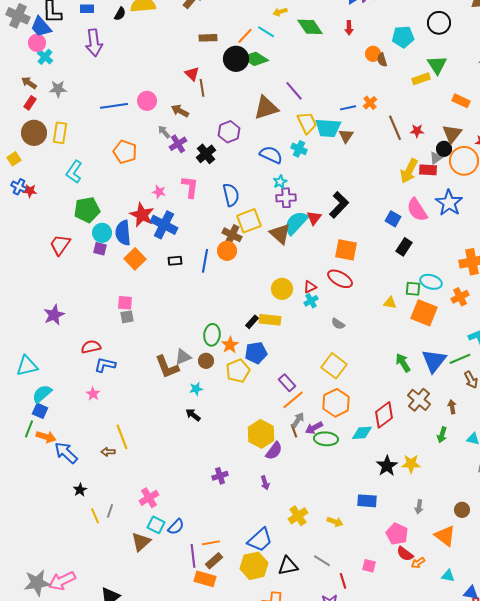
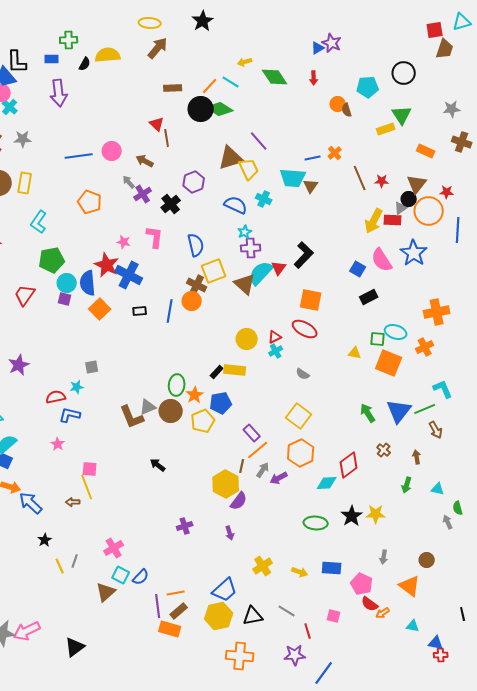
yellow trapezoid: (307, 123) -> (249, 169), moved
black rectangle: (404, 247) -> (369, 297), turned 30
pink square: (125, 303) -> (90, 469), moved
brown circle: (206, 361) -> (171, 411), size x1.5
cyan star: (196, 389) -> (77, 387), moved
brown cross: (419, 400) -> (384, 450), size x0.6
brown line: (294, 431) -> (242, 466), moved, turned 32
green ellipse: (326, 439) -> (316, 523), moved
blue rectangle: (367, 501) -> (332, 568), moved

